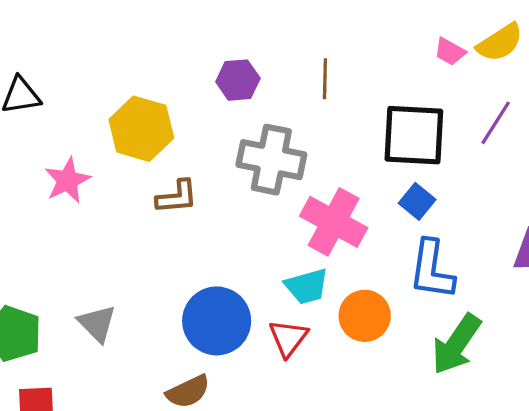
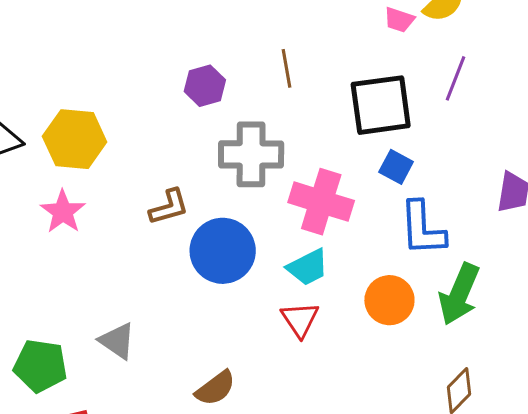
yellow hexagon: (141, 129) -> (75, 139), moved
orange circle: (365, 316) -> (389, 300), moved
blue circle: (217, 321) -> (223, 251), moved

